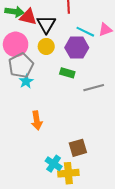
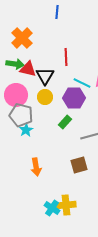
gray pentagon: (21, 65) -> (21, 115), turned -30
green rectangle: (67, 73) -> (65, 122), turned -64
brown square: (78, 148) -> (79, 165), moved
yellow cross: (68, 173) -> (66, 205), moved

